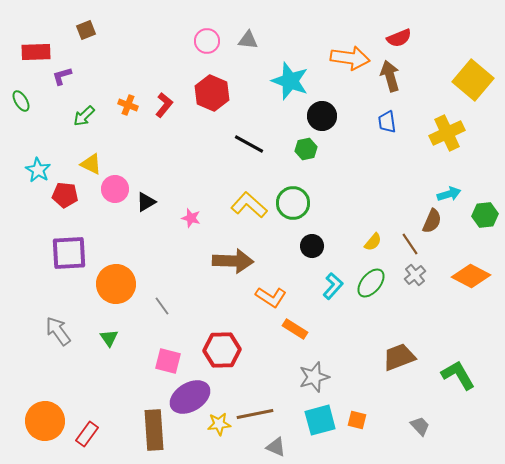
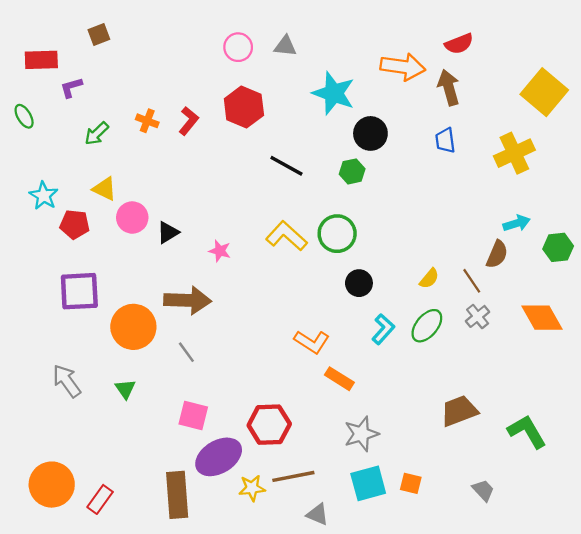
brown arrow: (233, 261) -> (187, 300), moved
orange diamond: (471, 276) -> (542, 318), turned 33
red hexagon: (222, 350) -> (269, 425), moved

